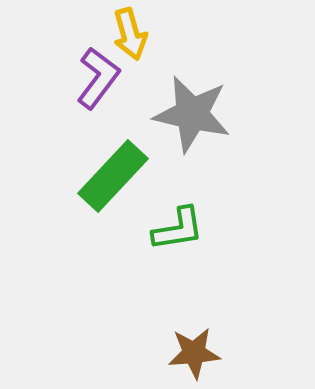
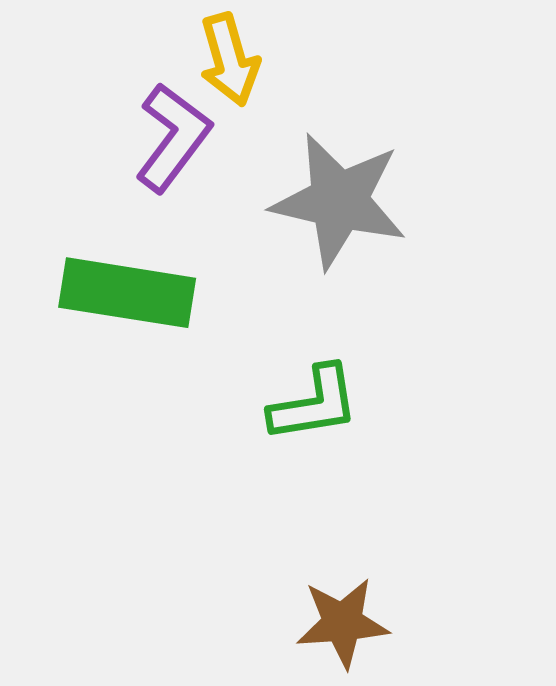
green rectangle: (113, 176) -> (127, 293), moved, turned 56

